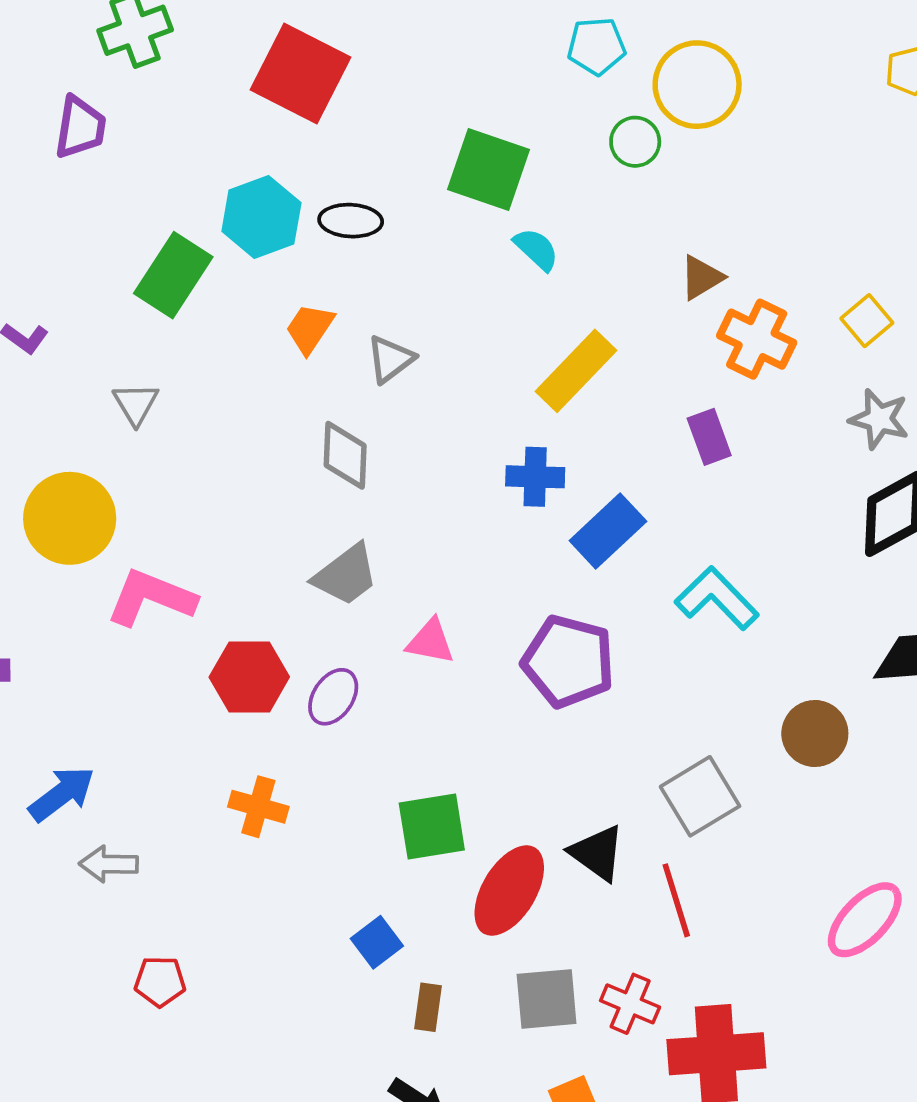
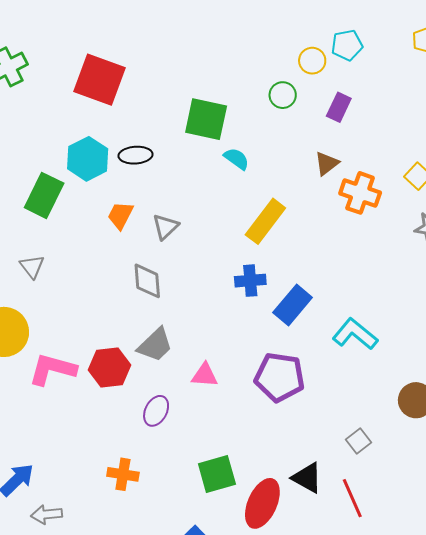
cyan pentagon: (596, 46) -> (347, 45), moved
yellow circle: (697, 85) -> (312, 61), size x0.6
purple rectangle: (709, 437) -> (339, 107), moved, turned 52
red hexagon: (249, 677) -> (109, 368), moved
gray square: (700, 796) -> (359, 441), size x0.6

